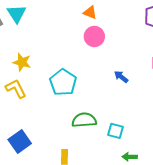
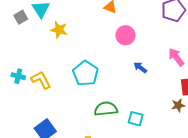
pink circle: (94, 36) -> (125, 35), moved
yellow star: (22, 62) -> (59, 30), moved

